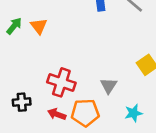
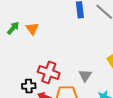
black cross: (22, 102) -> (29, 86), moved

